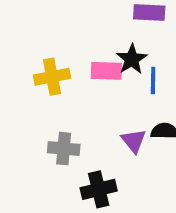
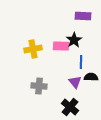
blue line: (153, 81) -> (81, 62), moved
black cross: (99, 189) -> (70, 107), moved, turned -36

